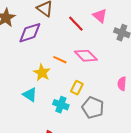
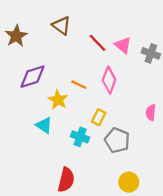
pink triangle: (100, 16) -> (123, 45), moved
purple diamond: (30, 33) -> (32, 77), moved
pink diamond: (86, 56) -> (109, 80), turned 65

